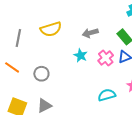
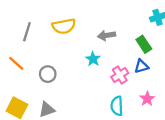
pink cross: (106, 58) -> (120, 75), moved
cyan semicircle: (107, 95) -> (117, 106), turned -84

